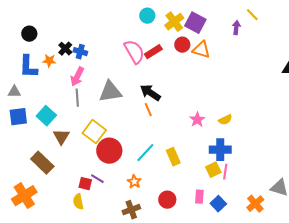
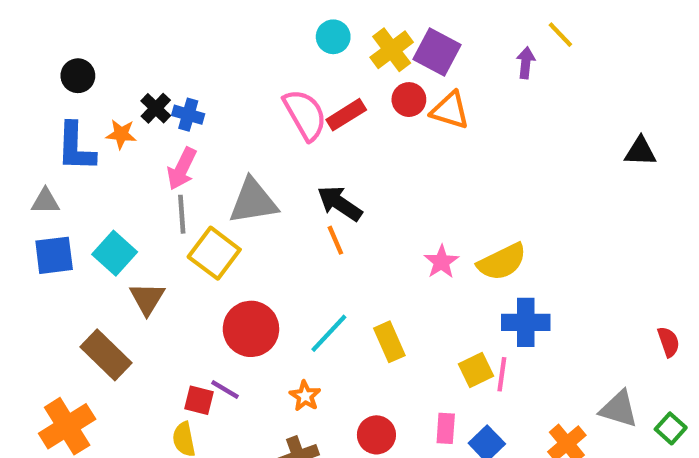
yellow semicircle: (225, 120) -> (502, 262), size x1.6
yellow square: (94, 132) -> (214, 253), moved
blue cross: (220, 150) -> (526, 322), moved

